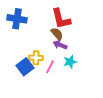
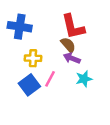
yellow cross: (36, 58) -> (33, 58), moved
pink line: (50, 67) -> (50, 79), moved

